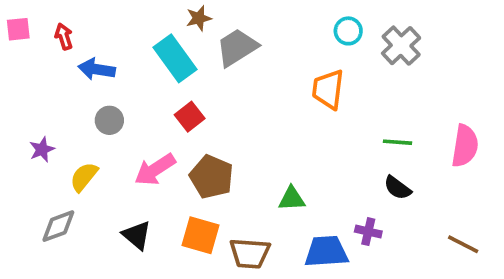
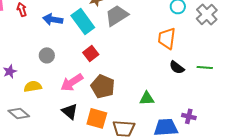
blue arrow: (97, 69) -> (53, 19), moved
yellow semicircle: (84, 177) -> (33, 86), turned 42
black semicircle: (397, 188) -> (177, 67), moved
gray diamond: (58, 226) -> (19, 113), turned 60
black triangle: (137, 235) -> (70, 111), moved

